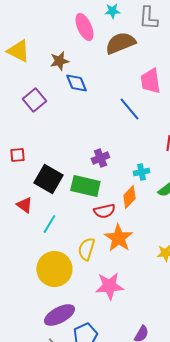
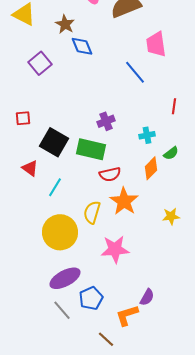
brown star: (59, 61) -> (65, 24), turned -30
orange diamond: (129, 197) -> (151, 168), moved

